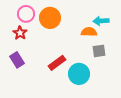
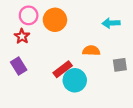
orange semicircle: (89, 32) -> (91, 51), moved
gray square: (99, 51) -> (120, 65), moved
cyan circle: (79, 74) -> (75, 80), moved

